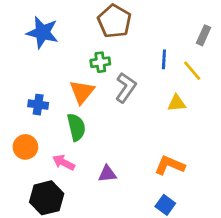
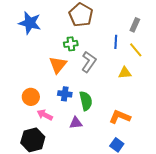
gray rectangle: (203, 35) -> (135, 25), moved
blue cross: (38, 105) -> (65, 94), moved
green semicircle: (76, 127) -> (86, 101), moved
orange circle: (25, 147) -> (31, 97), moved

